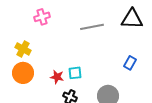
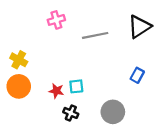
pink cross: (42, 17) -> (56, 20), moved
black triangle: (132, 19) -> (139, 27), turned -35

